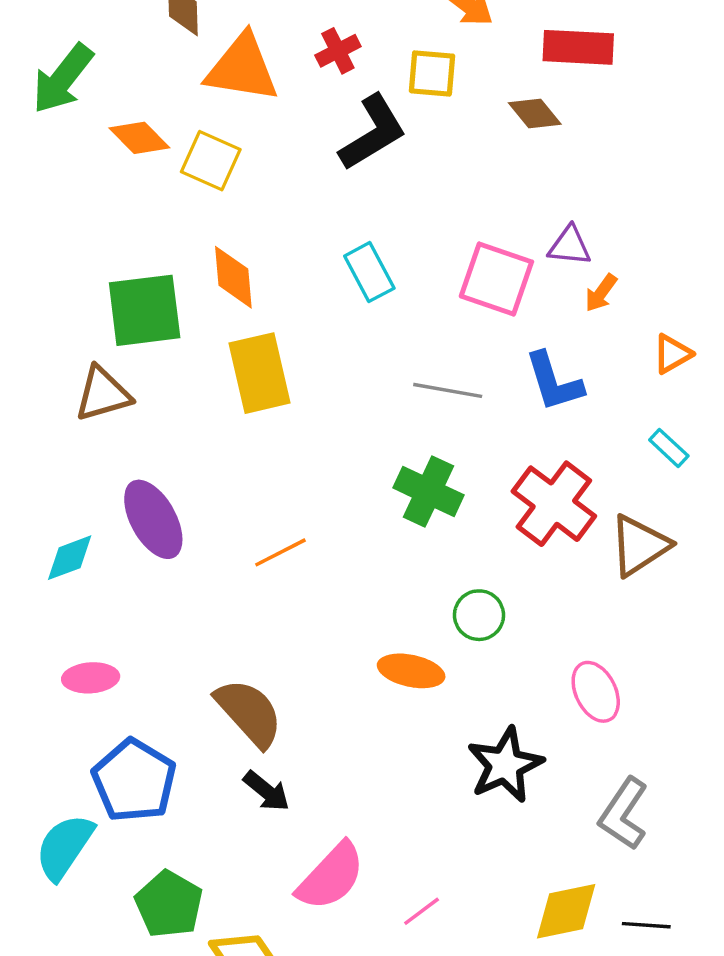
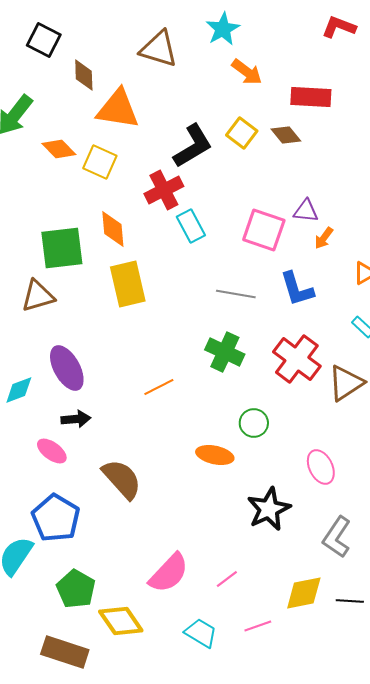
red cross: (338, 51) -> (164, 190), moved, size x1.5
yellow square: (432, 73) -> (242, 133), moved, turned 32
orange line: (280, 552) -> (159, 387), moved
pink ellipse: (91, 678) -> (52, 451), moved, turned 40
black arrow: (266, 791) -> (76, 419), moved, turned -44
pink line: (422, 911) -> (227, 579), moved

